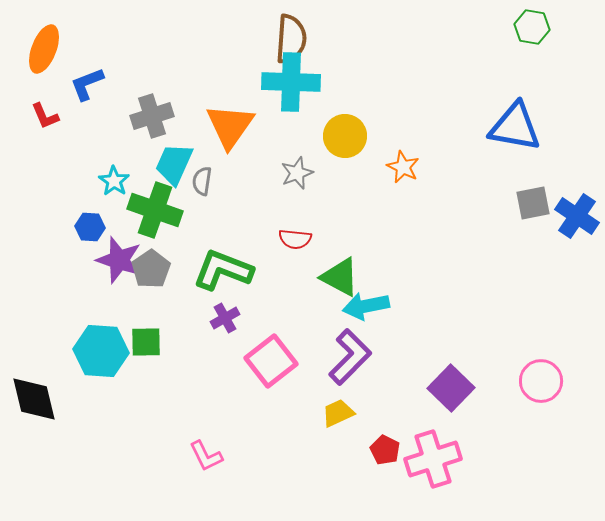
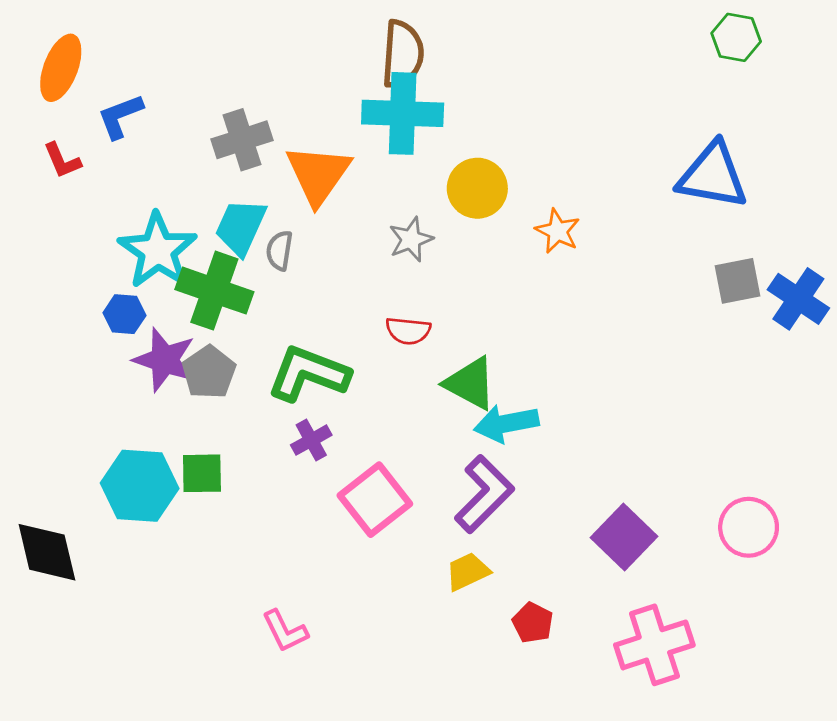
gray cross: (152, 116) -> (242, 140), moved
cyan star: (114, 181) -> (158, 250), size x1.8
pink cross: (433, 459) -> (654, 645), moved

